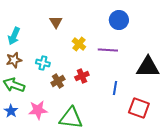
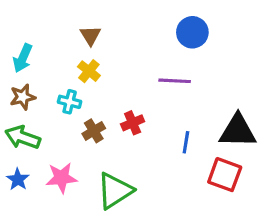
yellow cross: (79, 44) -> (89, 71), moved
black triangle: (148, 67) -> (238, 131), moved
green triangle: (71, 118) -> (115, 191), turned -40

